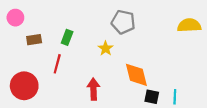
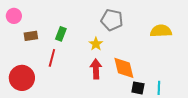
yellow semicircle: (189, 25) -> (161, 31), moved
red arrow: (93, 89) -> (96, 69), moved

